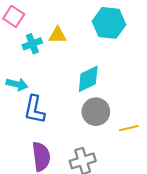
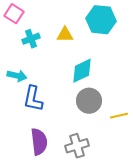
yellow triangle: (58, 35) -> (65, 35), moved

